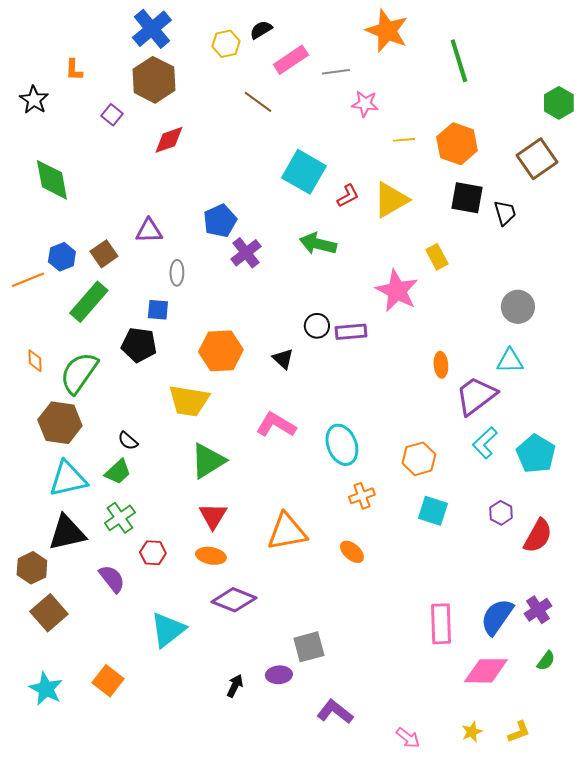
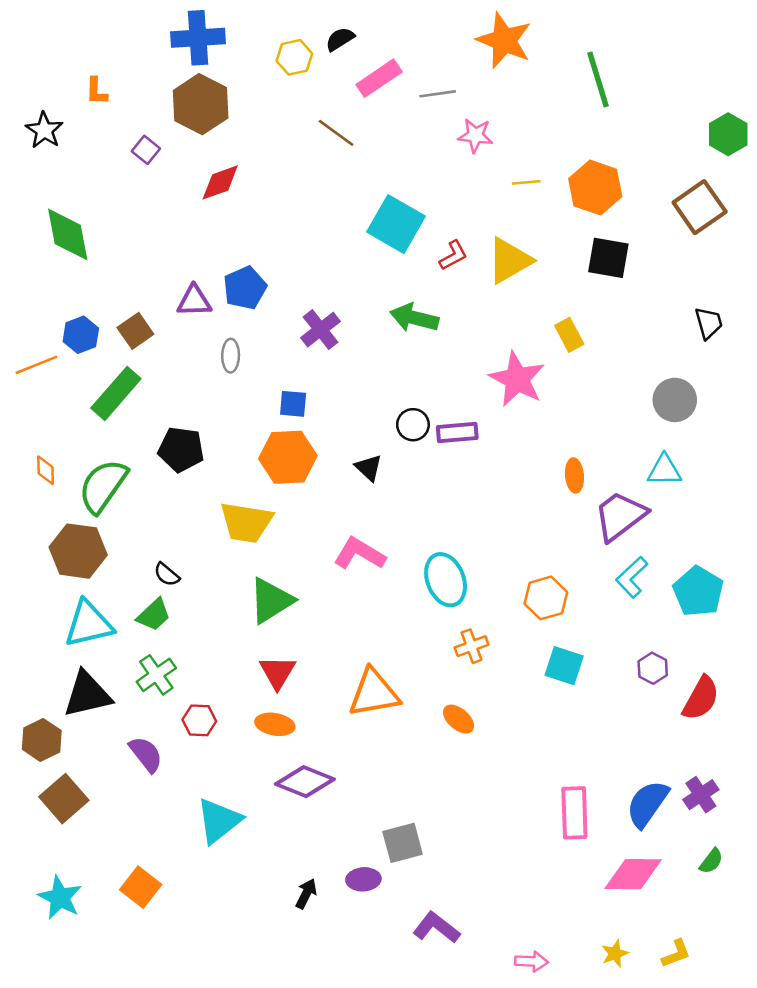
blue cross: (152, 29) -> (198, 38), turned 36
black trapezoid: (505, 213) -> (709, 323), moved
blue pentagon: (220, 221) -> (245, 288), moved
blue square: (158, 310) -> (293, 404), moved
pink arrow: (408, 738) -> (532, 961), turned -35

